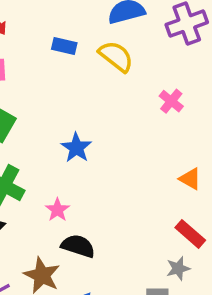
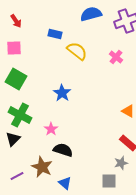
yellow semicircle: (116, 56) -> (77, 51), moved
pink cross: (171, 101) -> (116, 57), moved

